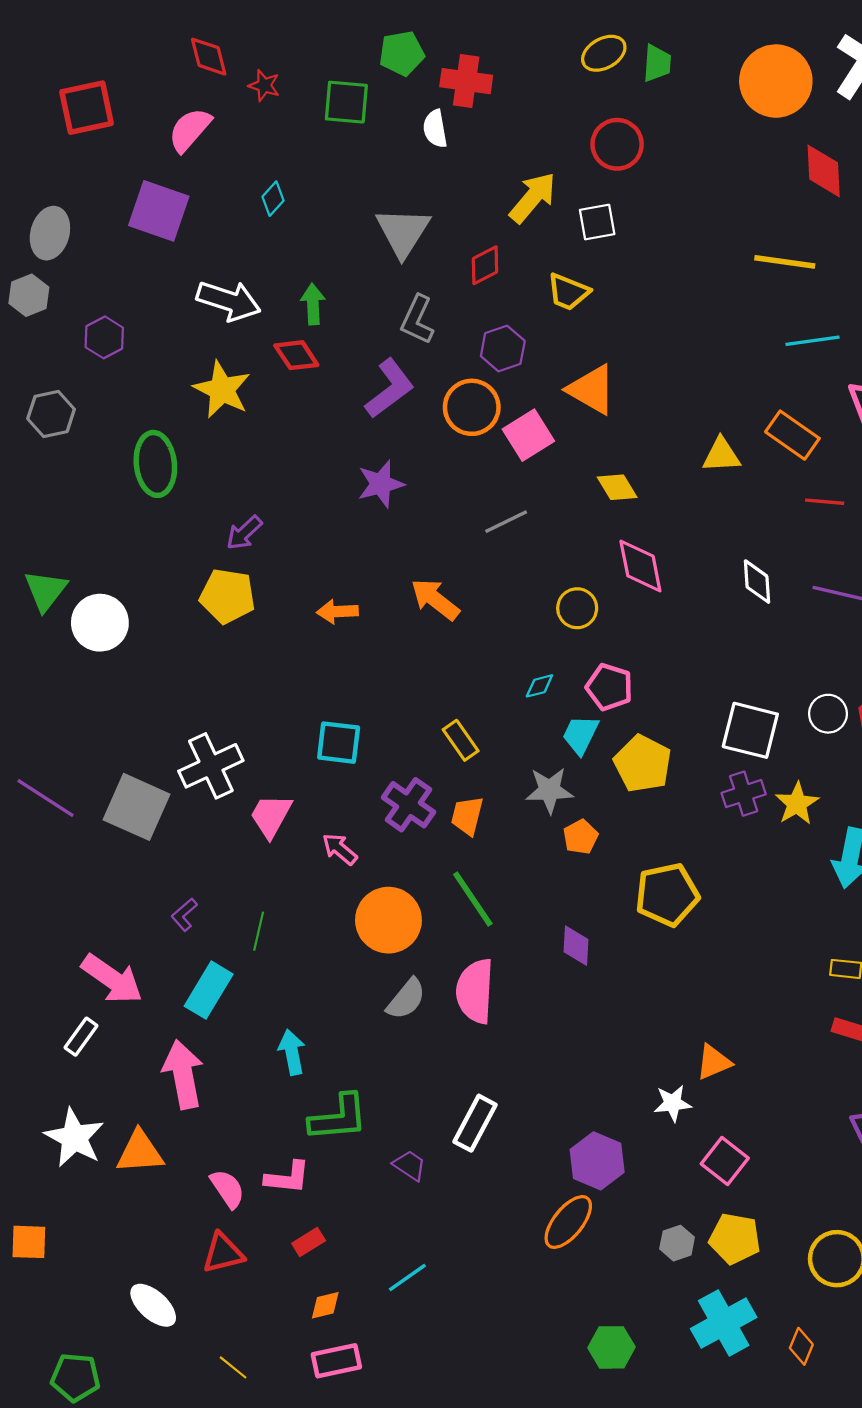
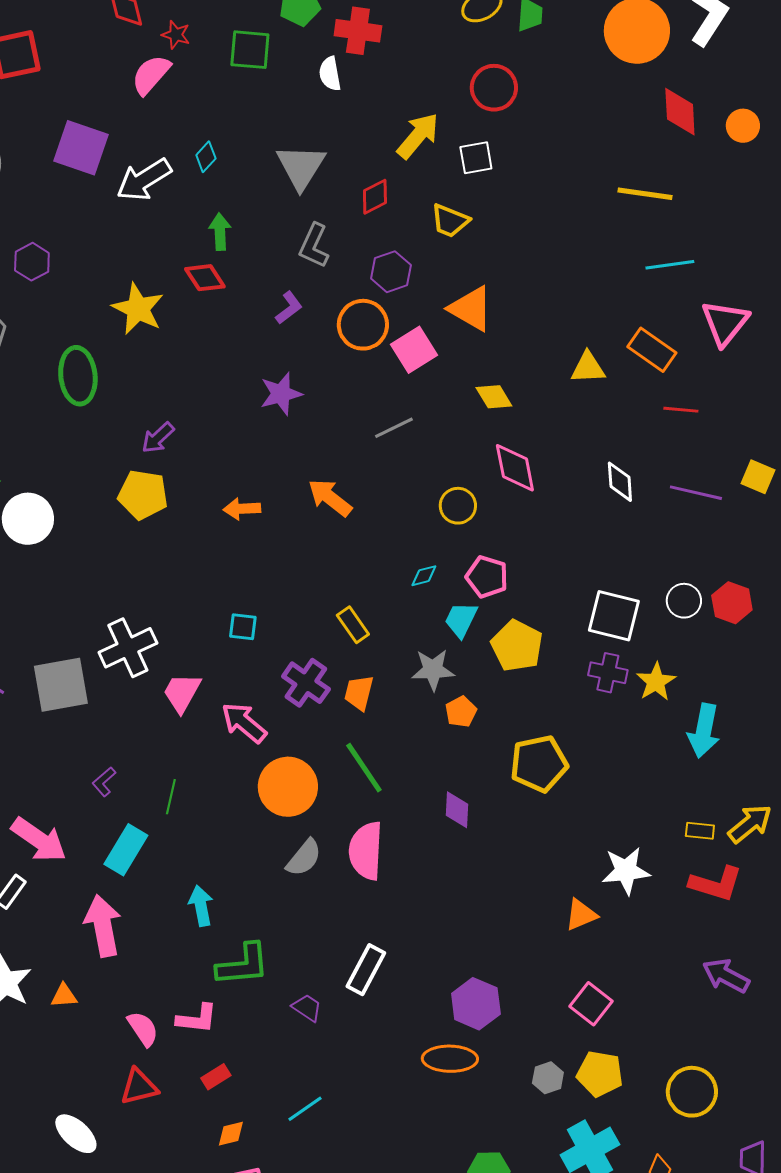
pink semicircle: (190, 130) -> (151, 75), moved
cyan diamond: (273, 199) -> (206, 157), moved
white arrow: (229, 301) -> (144, 180), moved, turned 130
purple L-shape: (390, 388) -> (289, 308), size x0.6
cyan square: (339, 743) -> (243, 627), size x0.7
purple cross: (744, 794) -> (608, 673), turned 30
gray square: (137, 807) -> (61, 685), turned -34
pink arrow: (340, 849) -> (244, 723), size x1.4
white star: (673, 1103) -> (626, 871), moved, size x1.4
orange triangle: (140, 1152) -> (64, 996), size x0.6
orange ellipse: (568, 1222) -> (450, 1059), turned 52

